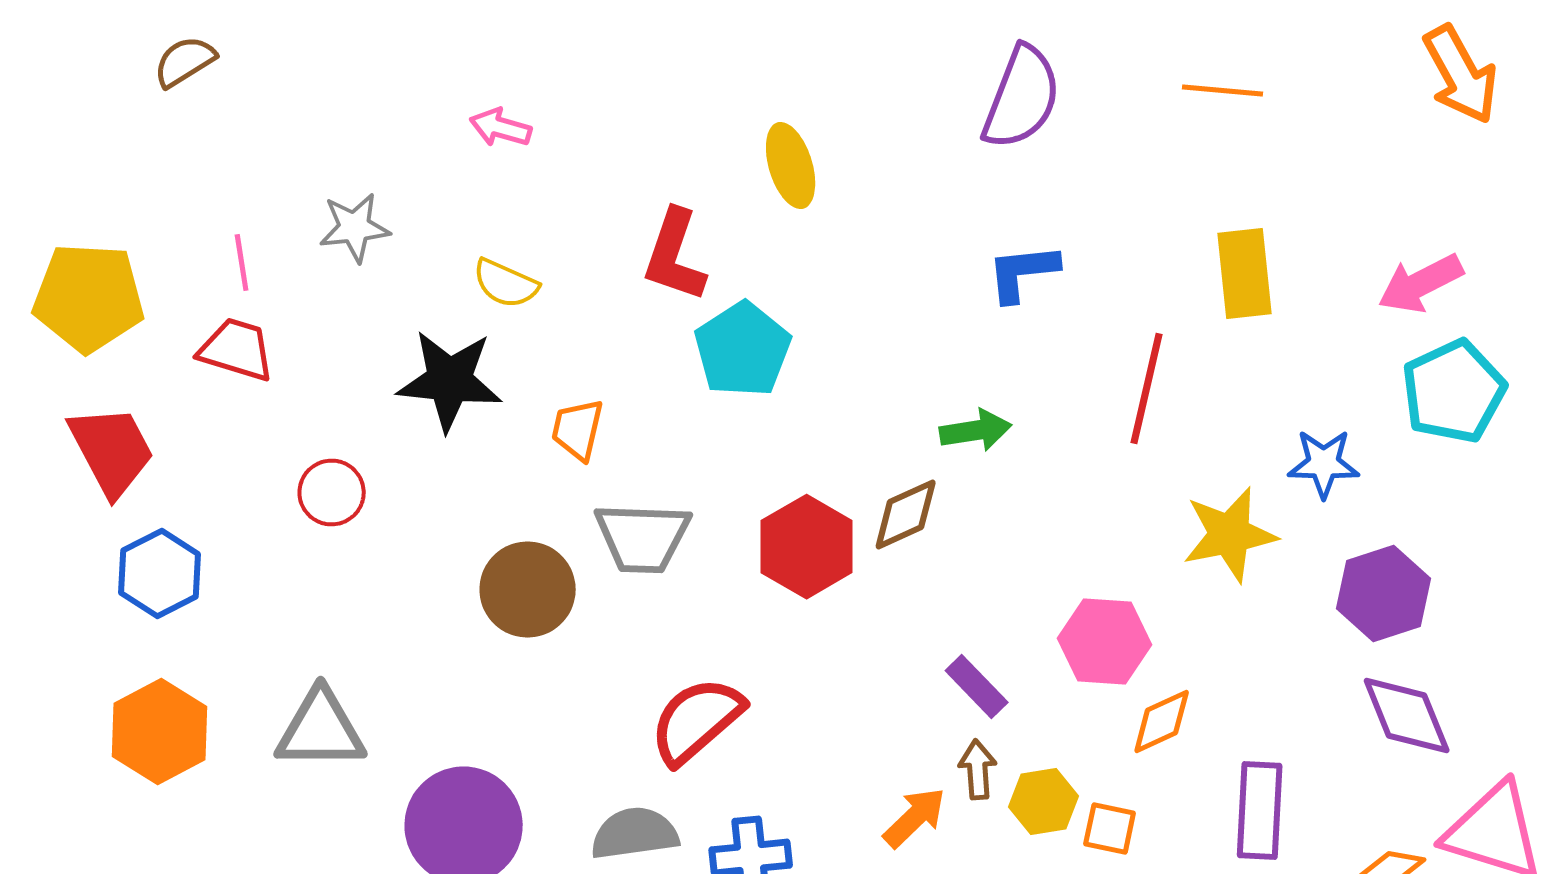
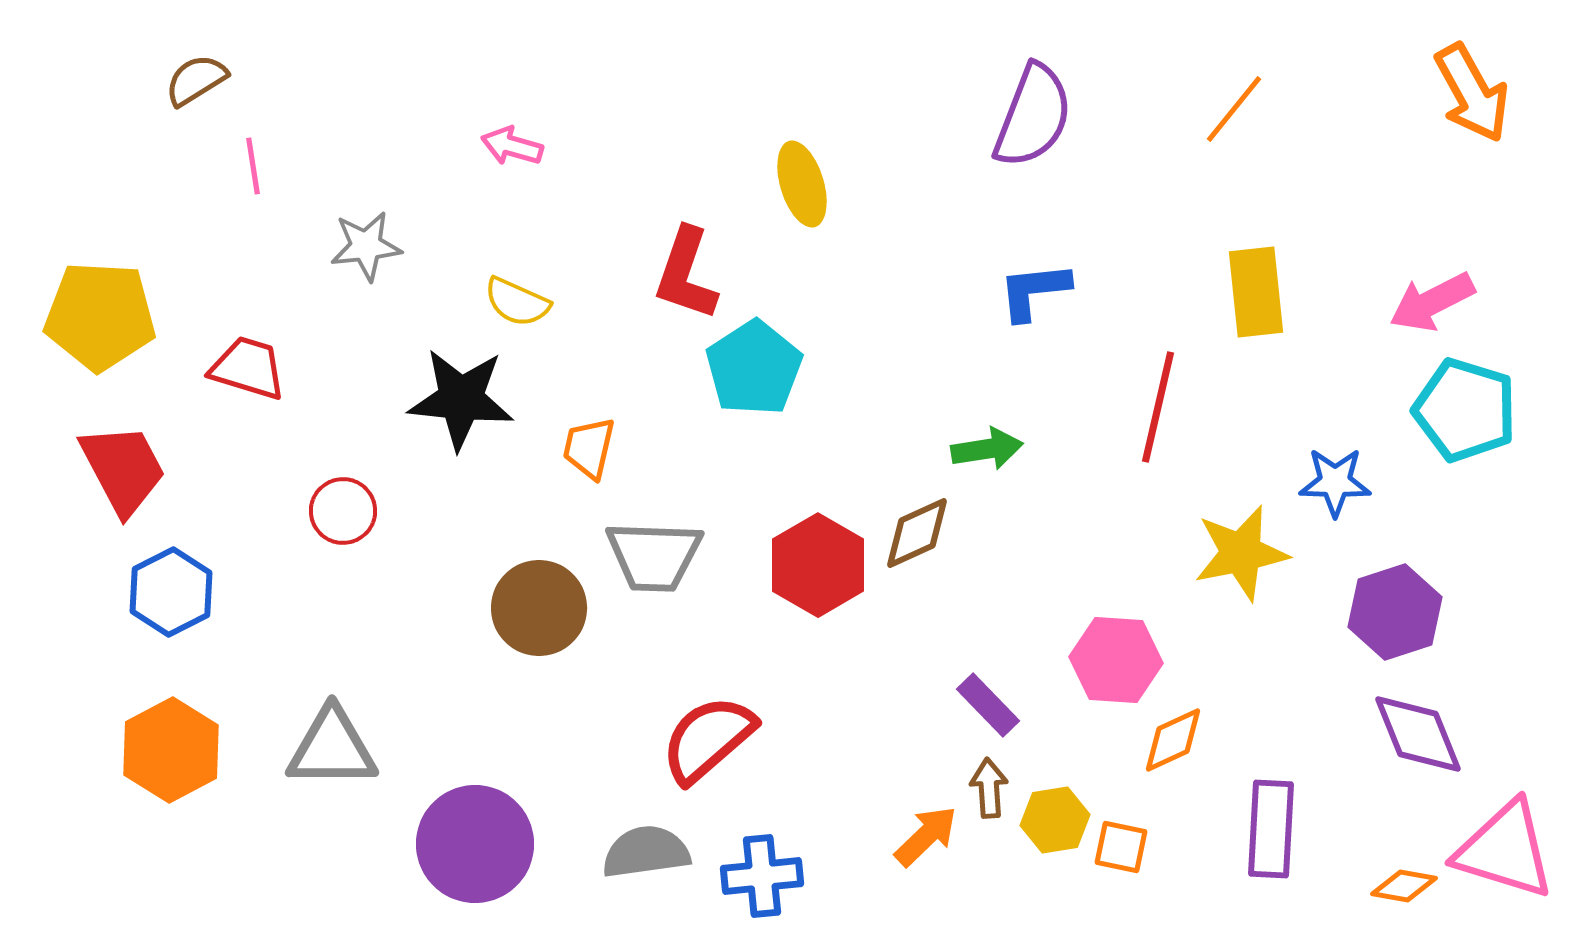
orange line: (1223, 90) -> (1234, 109), turned -56
pink line: (242, 262) -> (253, 166), moved
cyan pentagon: (1454, 392) -> (1465, 410), turned -30

